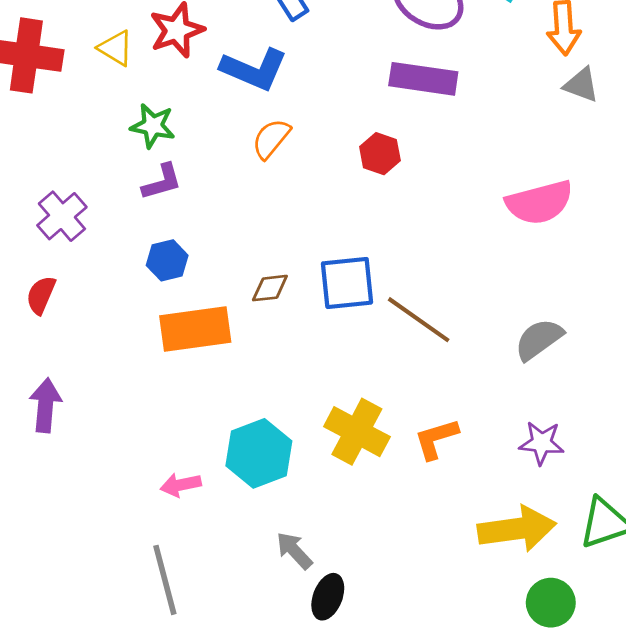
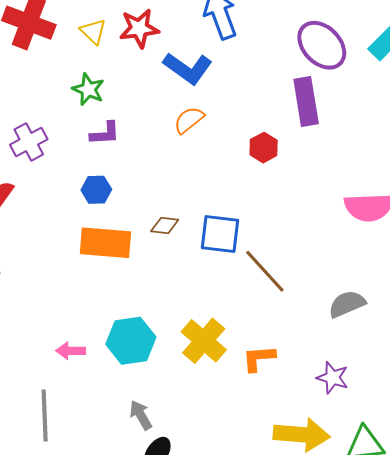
purple rectangle: (423, 79) -> (306, 101), turned 60
green star: (153, 126) -> (88, 89), moved

